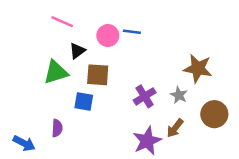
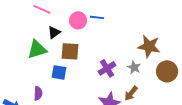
brown circle: (214, 114) -> (167, 71), moved

